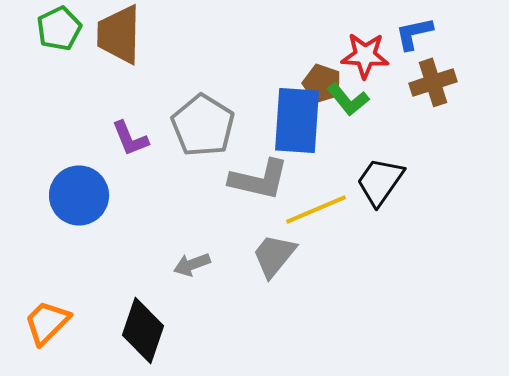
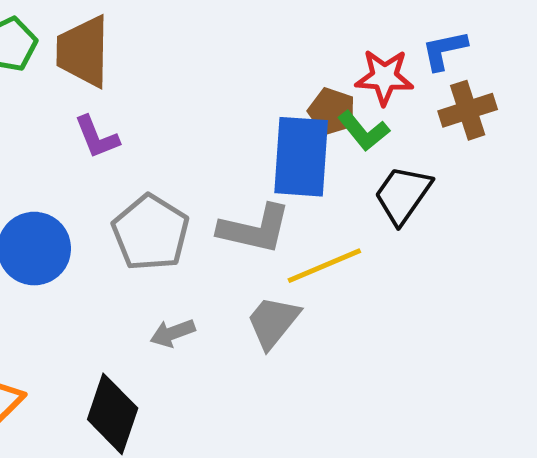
gray pentagon: (203, 125) -> (151, 233), moved
purple L-shape: (130, 138) -> (97, 137), moved
black trapezoid: (380, 181) -> (403, 195), moved

